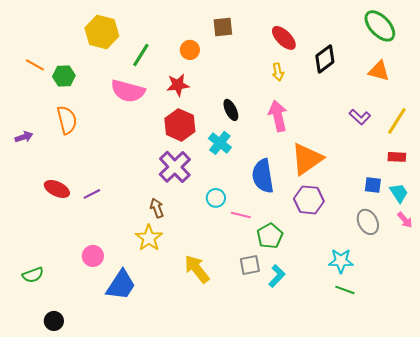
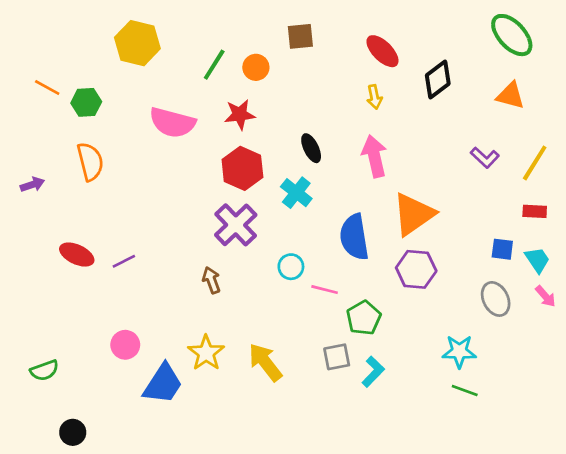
green line: (141, 55) -> (214, 65), moved
yellow star: (149, 238) -> (206, 353), moved

